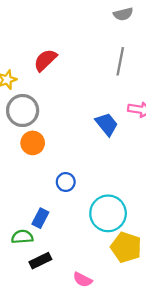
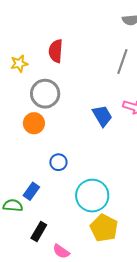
red semicircle: (45, 60) -> (56, 51), turned -50
gray circle: (23, 110) -> (45, 94), moved
black rectangle: (40, 261) -> (39, 232), moved, turned -42

